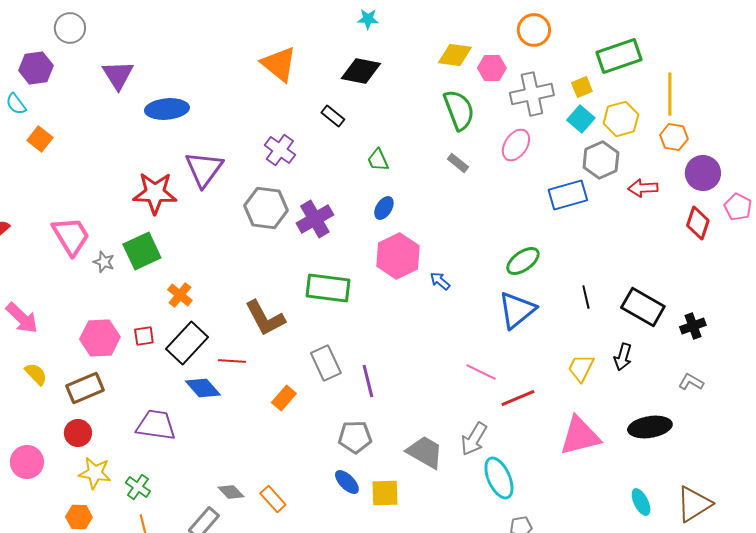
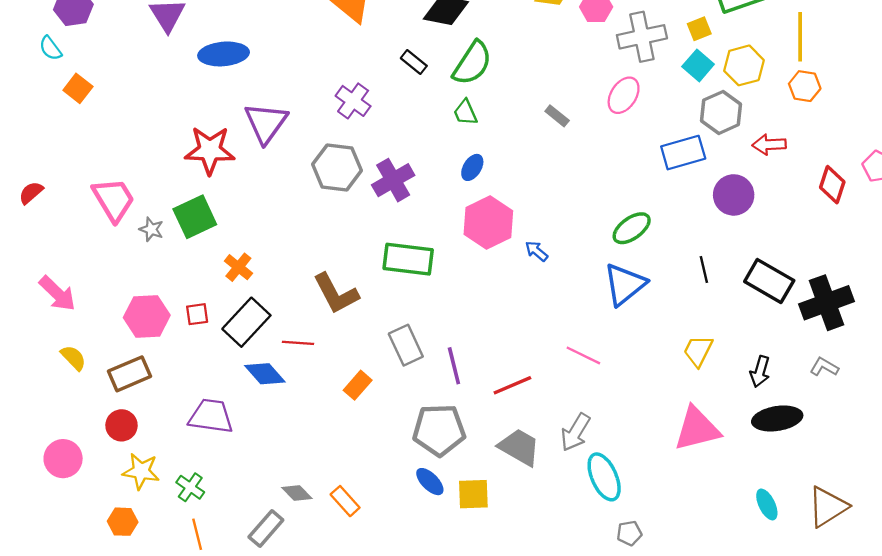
green semicircle: (459, 110) -> (472, 63), moved, turned 54
purple circle: (703, 173) -> (734, 195), moved
black cross: (693, 326) -> (826, 303), size x1.8
black arrow: (623, 357) -> (760, 371), moved
red line: (518, 398) -> (512, 385), moved
gray pentagon: (355, 437) -> (439, 430), size x1.4

